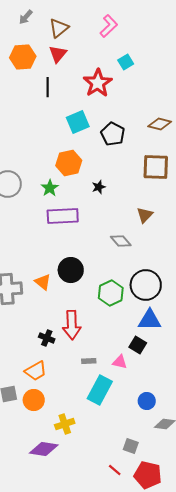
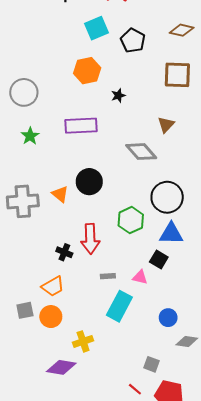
green star: (50, 188) -> (30, 136), moved
gray diamond: (121, 241) -> (141, 152), size x1.4
green hexagon: (111, 293) -> (131, 220), moved

